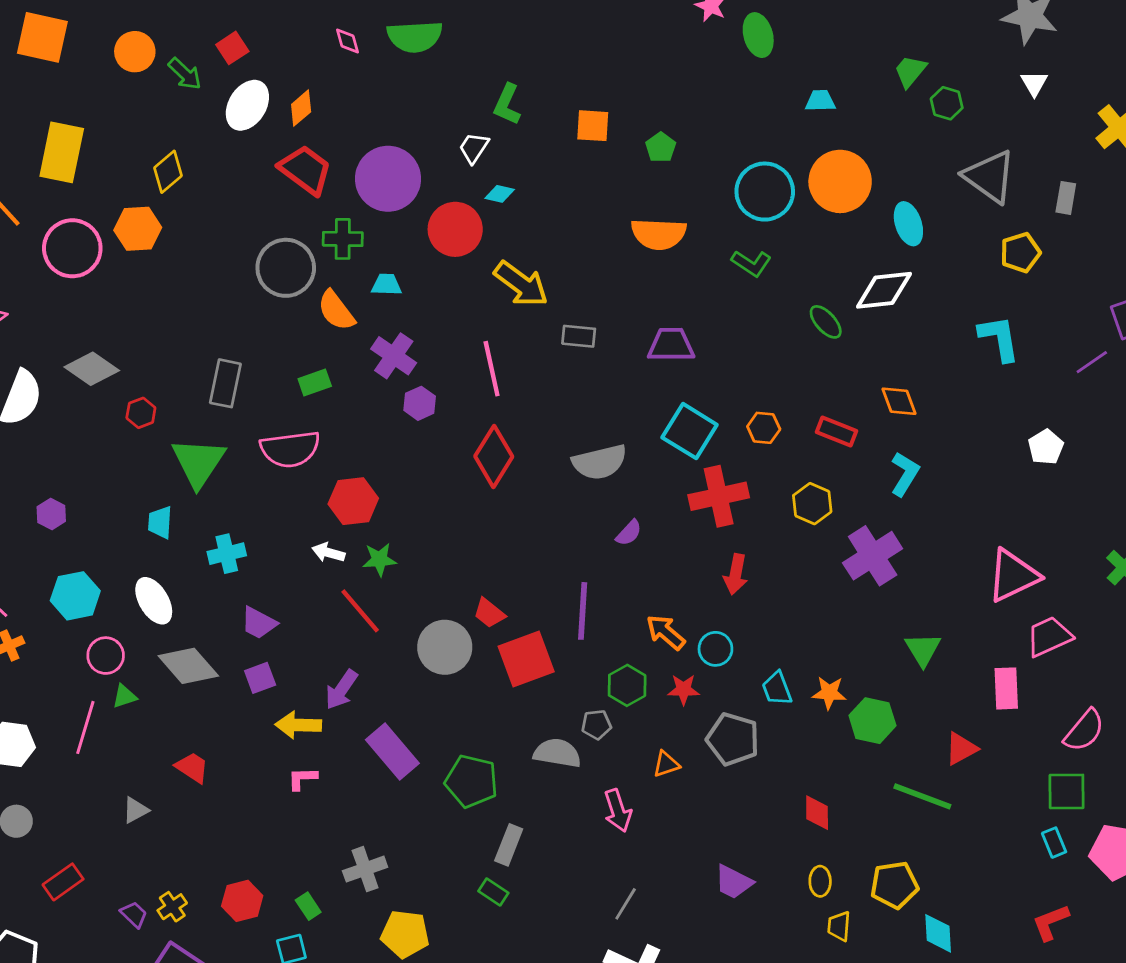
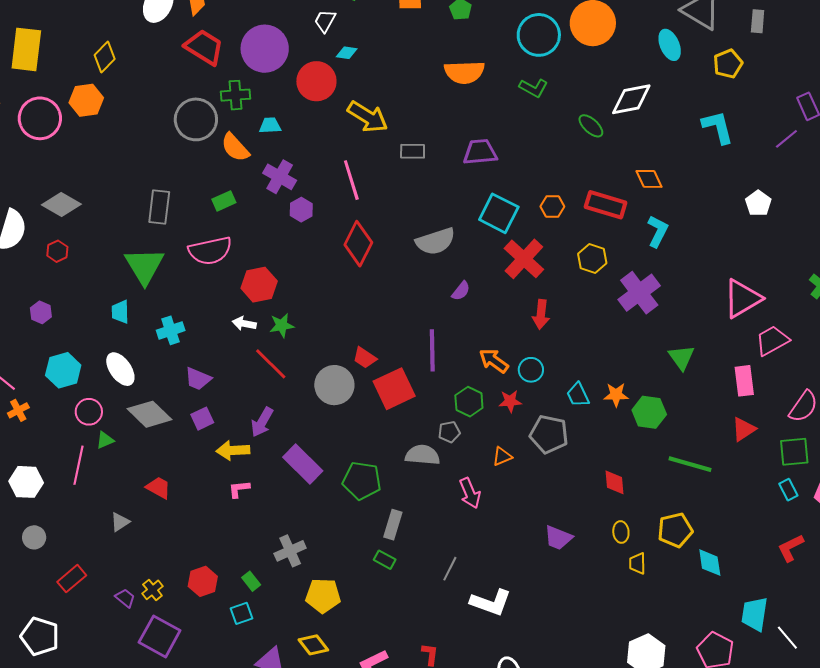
cyan ellipse: (908, 224) -> (670, 45), moved
red hexagon: (141, 413) -> (57, 251), moved
red rectangle: (837, 432) -> (606, 205), size x1.4
red cross: (719, 496) -> (524, 259), turned -30
red triangle: (961, 749) -> (744, 429), moved
gray line: (626, 904) -> (450, 569), moved

